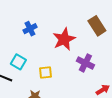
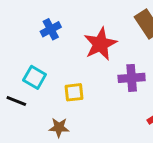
purple cross: (85, 63) -> (132, 78), turned -30

